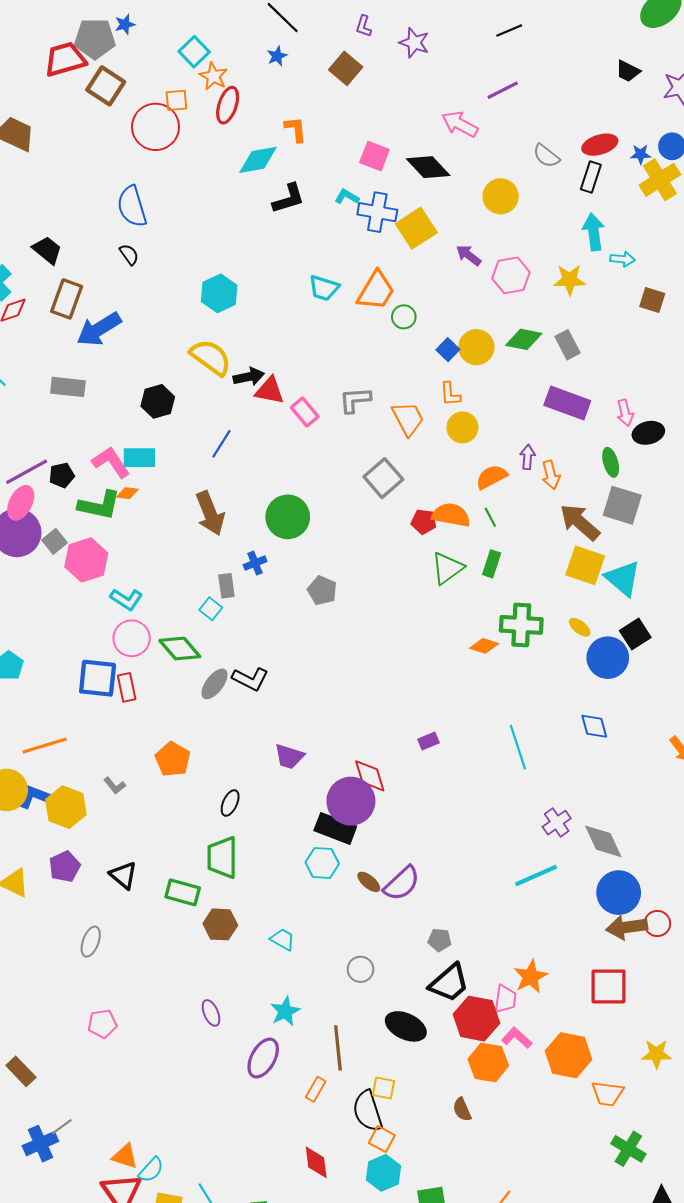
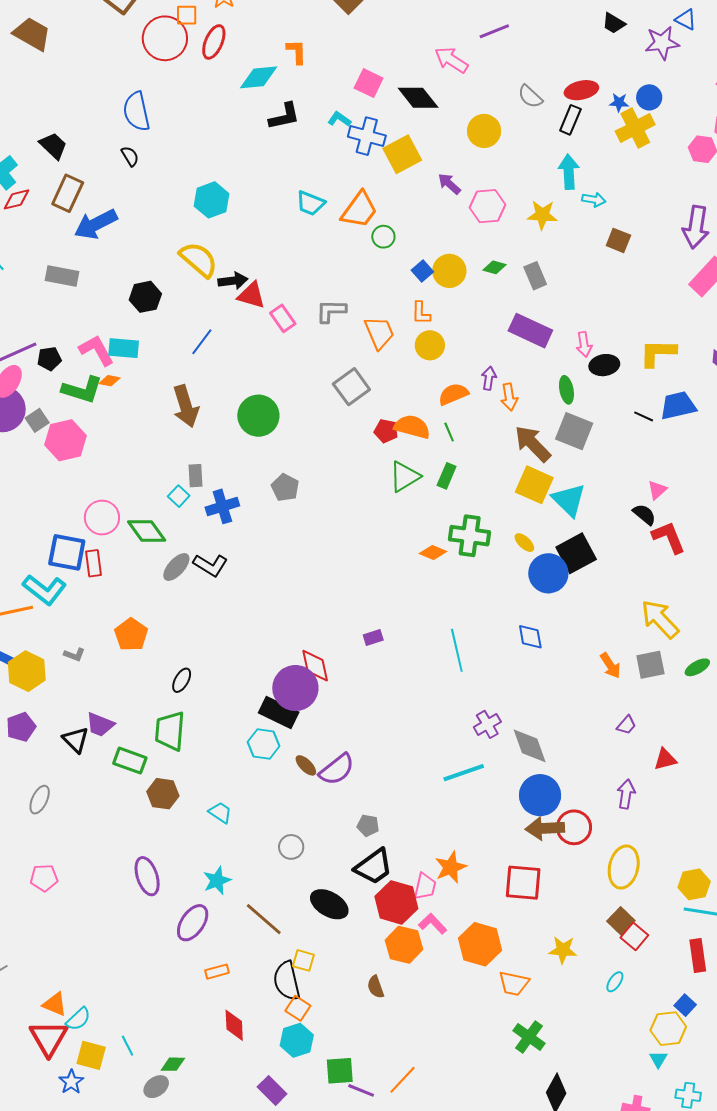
red ellipse: (228, 105) -> (214, 42), moved
green diamond: (524, 339) -> (494, 267), size x0.7
blue cross: (255, 563) -> (222, 506), moved, size x1.5
cyan L-shape: (126, 599) -> (45, 590), moved, size x1.4
black square: (635, 634) -> (576, 553), size x1.4
purple trapezoid: (289, 757) -> (100, 725), moved
gray L-shape: (115, 786) -> (74, 655), turned -35
red circle: (657, 924) -> (574, 827), size x1.4
purple ellipse: (211, 1013) -> (147, 876), size x1.5
brown line: (338, 1048) -> (264, 919), turned -48
orange rectangle: (316, 1089) -> (217, 972), moved, turned 40

